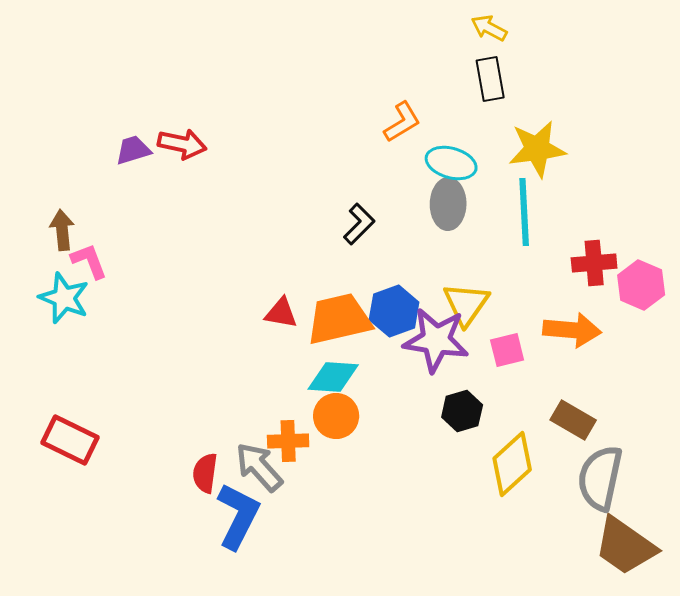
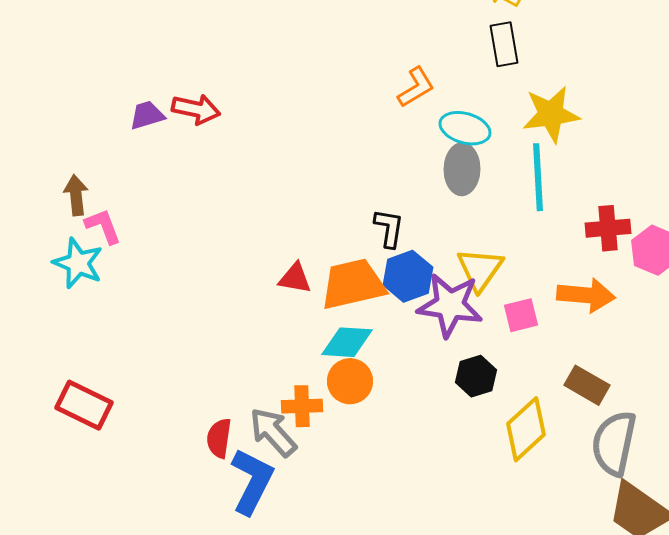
black L-shape: (359, 224) -> (389, 228), moved, turned -36

